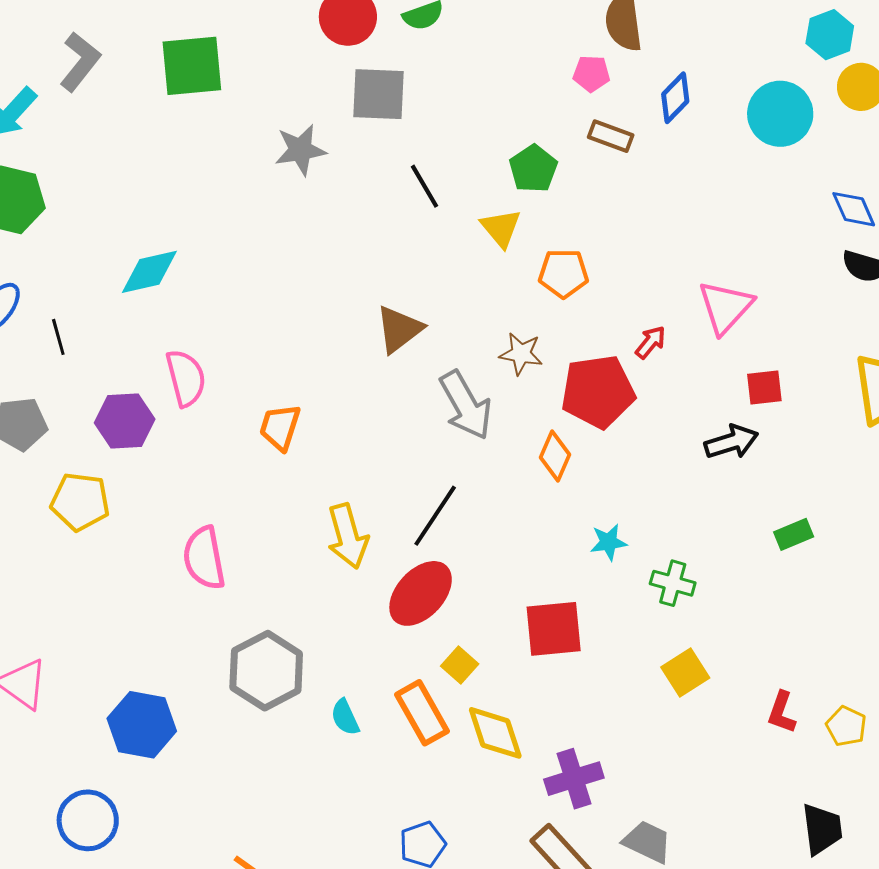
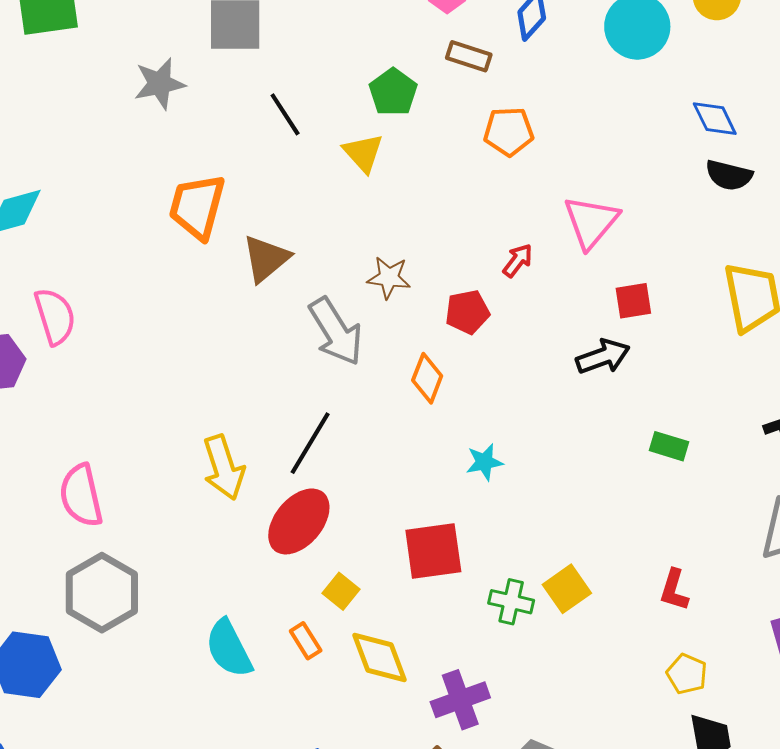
orange pentagon: (563, 273) -> (509, 131), moved
red pentagon: (598, 391) -> (467, 312), size x0.6
orange trapezoid: (280, 427) -> (197, 207), moved, size x1.4
green rectangle: (794, 534) -> (669, 446), turned 42
green cross: (673, 583) -> (511, 602), moved
gray hexagon: (266, 671) -> (102, 593), moved
red L-shape: (782, 712) -> (674, 590), moved
orange rectangle: (422, 713) -> (306, 641), size x0.6
cyan semicircle: (345, 717) -> (229, 648), size x1.6
yellow pentagon: (846, 726) -> (687, 674), moved

